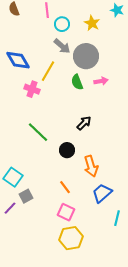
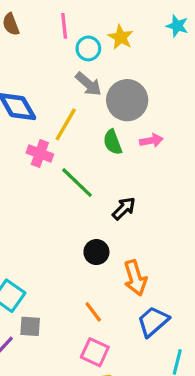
yellow star: (92, 23) -> (121, 37), moved
green line: (38, 132) -> (77, 183), moved
gray square: (26, 196) -> (30, 326), turned 32

